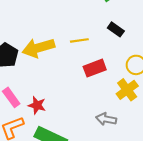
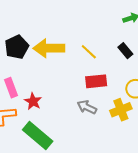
yellow line: (79, 40) -> (89, 52), turned 36
gray arrow: (106, 119) -> (87, 107), moved

